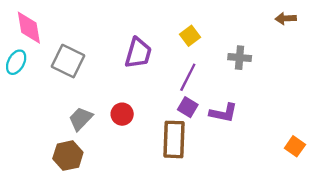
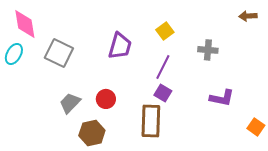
purple L-shape: (223, 113) -> (222, 98), moved
brown hexagon: (68, 156) -> (92, 133), moved

